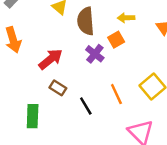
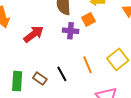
purple cross: (95, 54) -> (71, 31), turned -35
brown rectangle: (58, 88) -> (40, 79), moved

